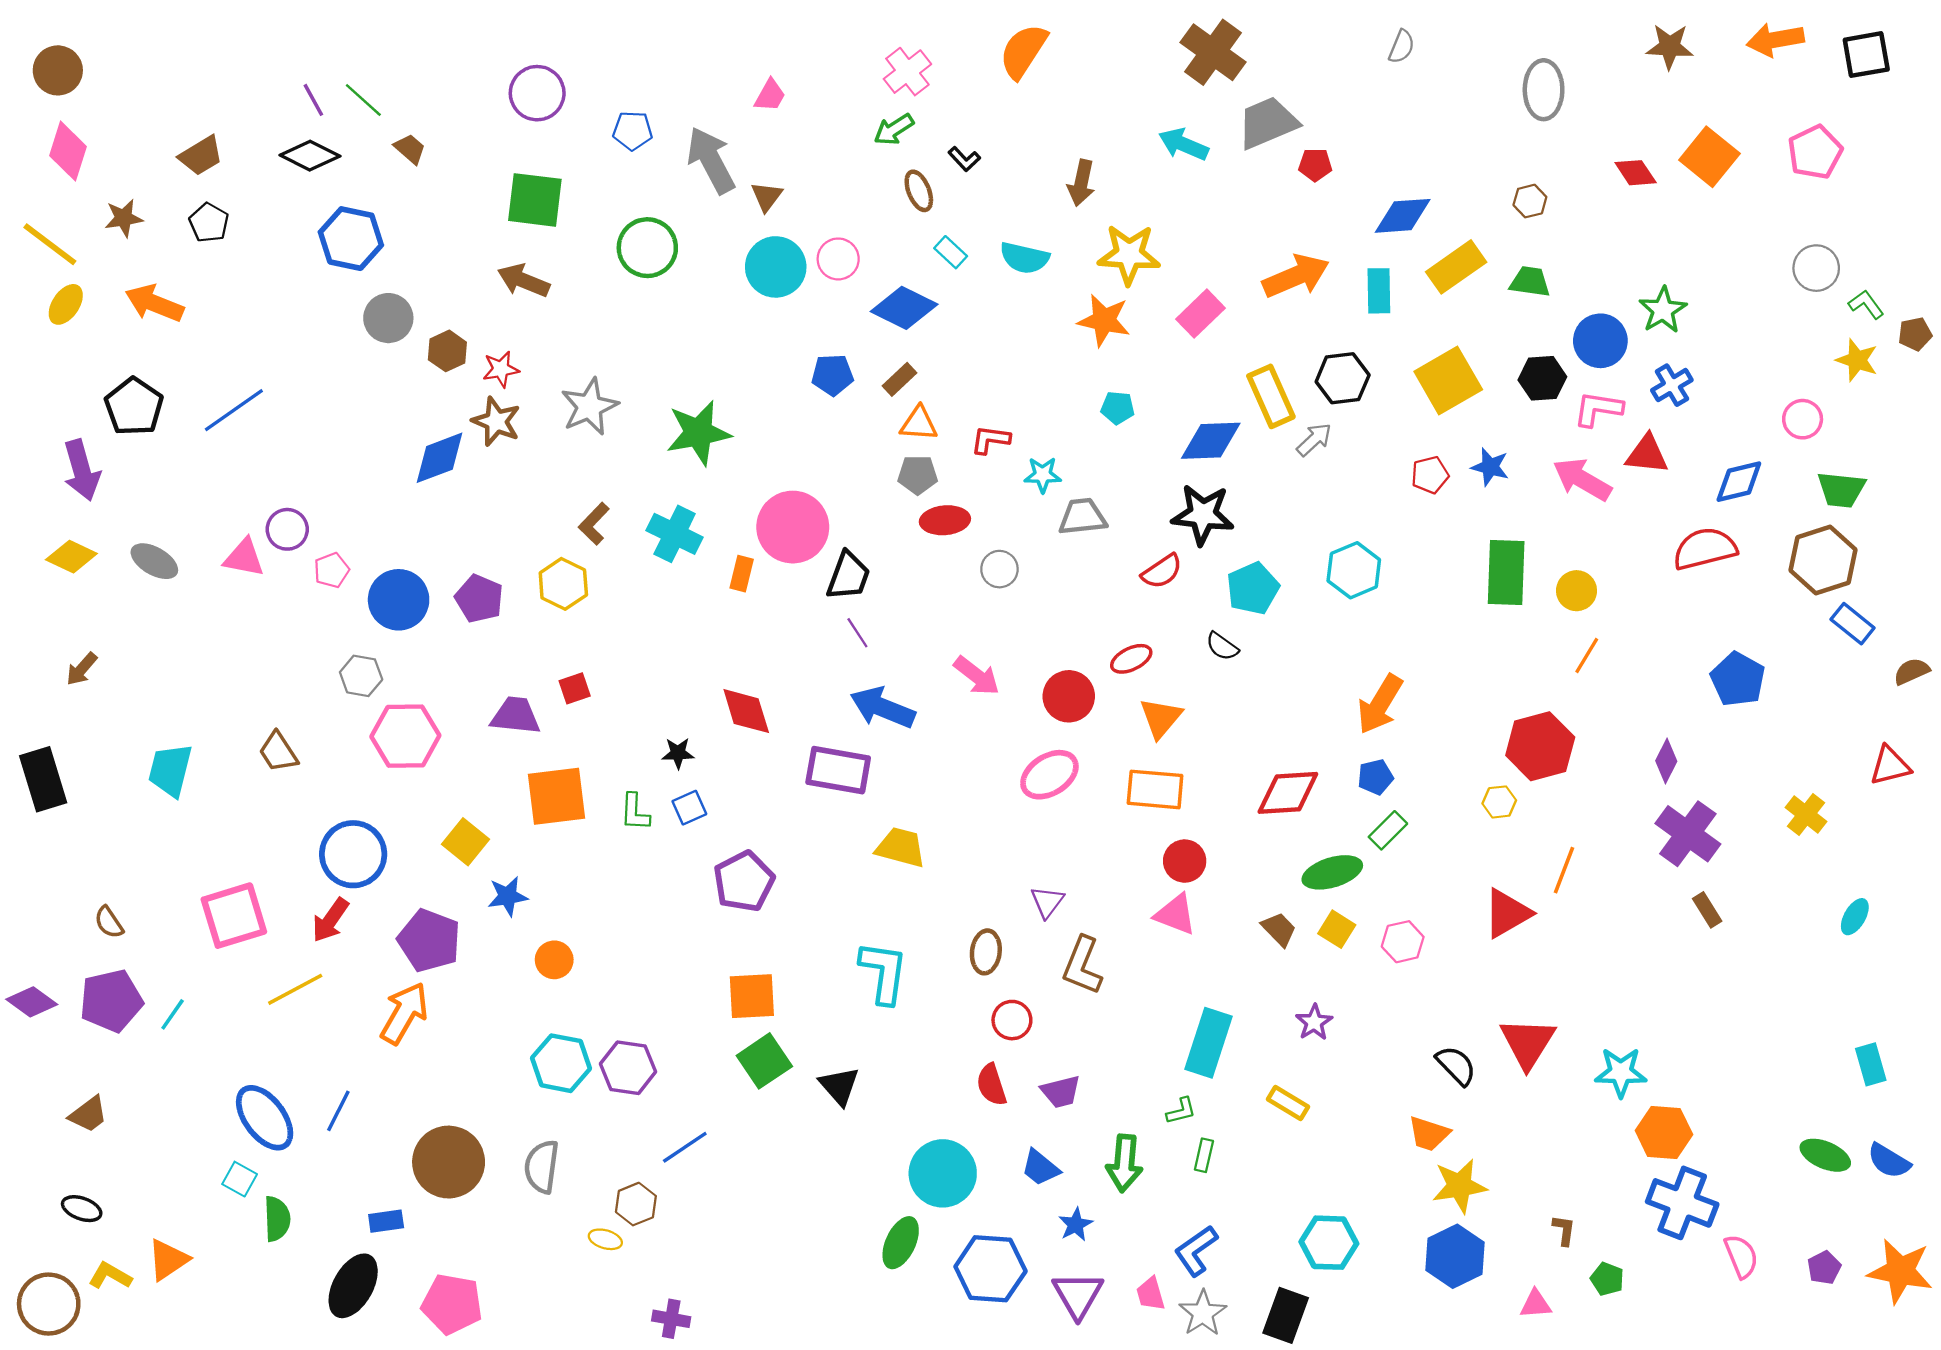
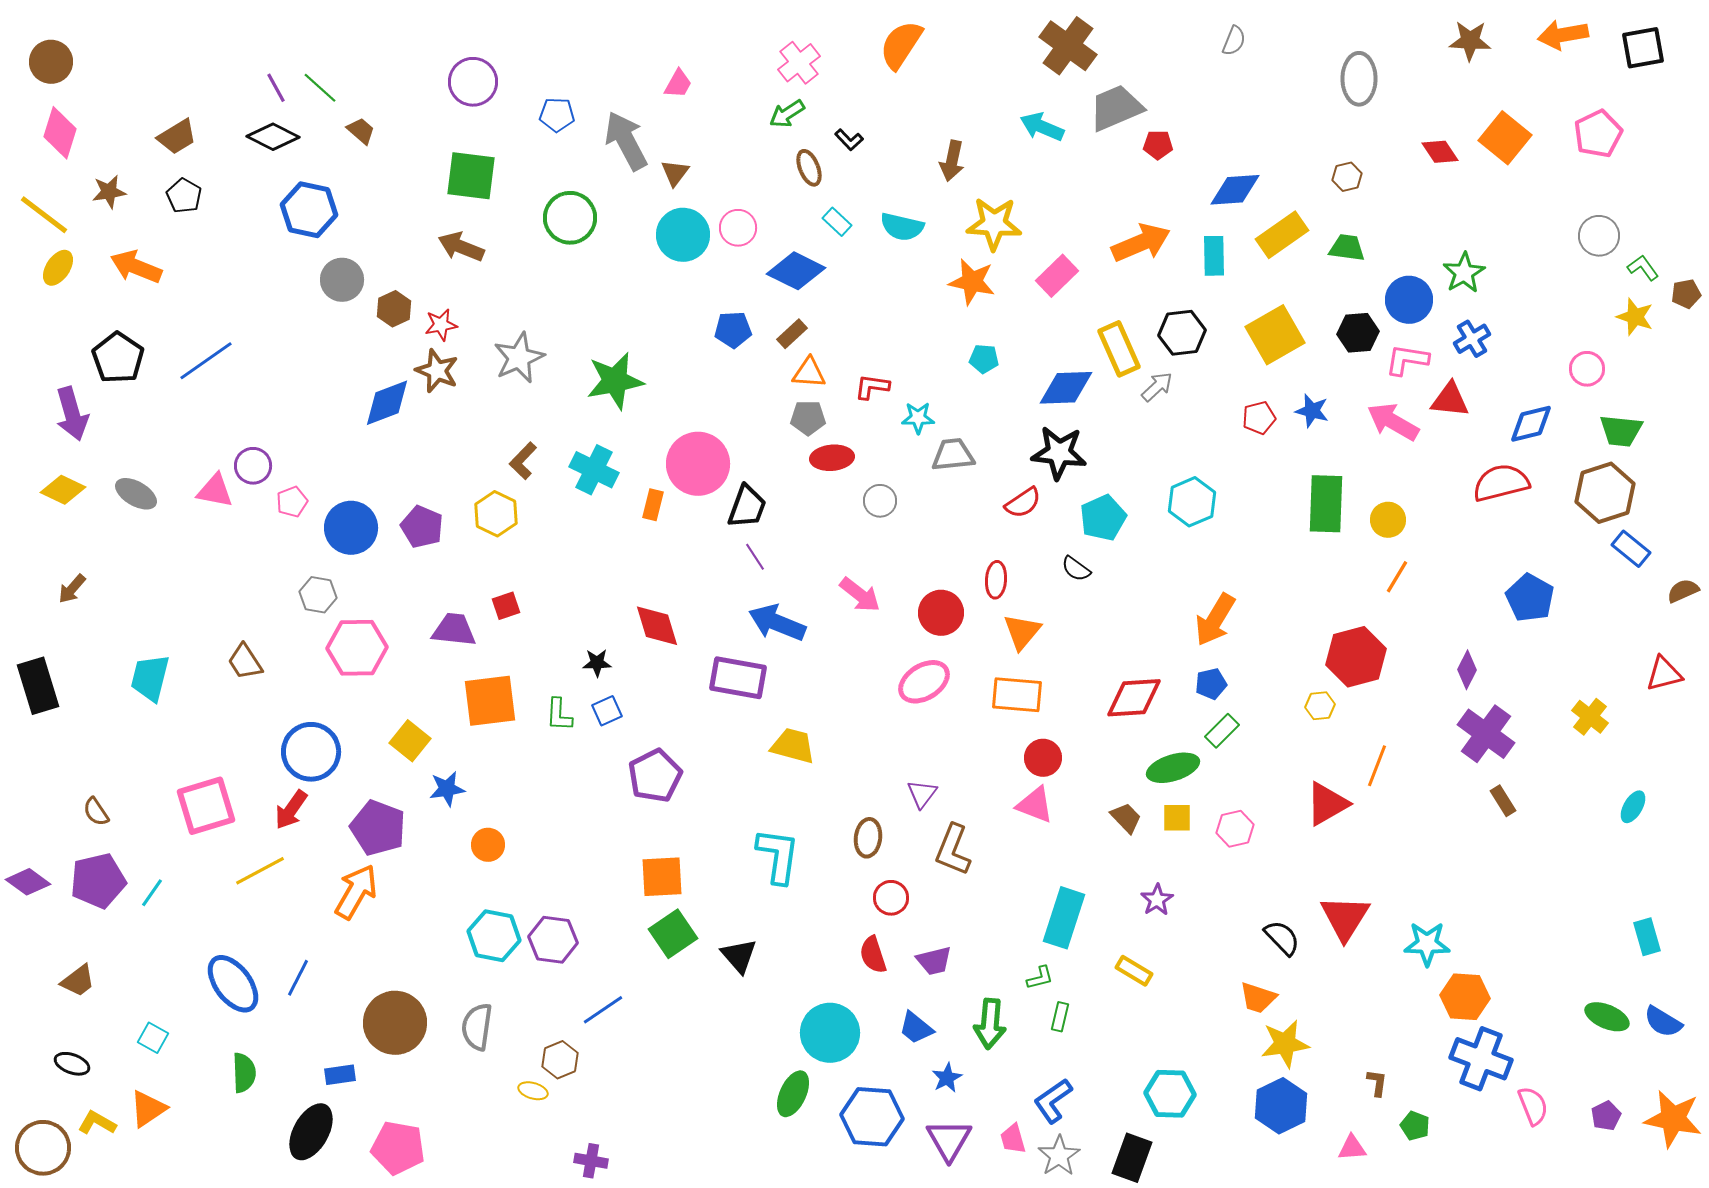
red ellipse: (1131, 659) -> (996, 580), turned -60
yellow square: (1337, 929) -> (1177, 818), turned -32
cyan square: (240, 1179) -> (153, 1038), moved

